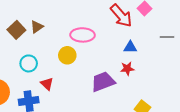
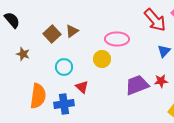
blue triangle: (130, 47) -> (164, 51), turned -48
red star: (127, 69) -> (161, 81), moved

